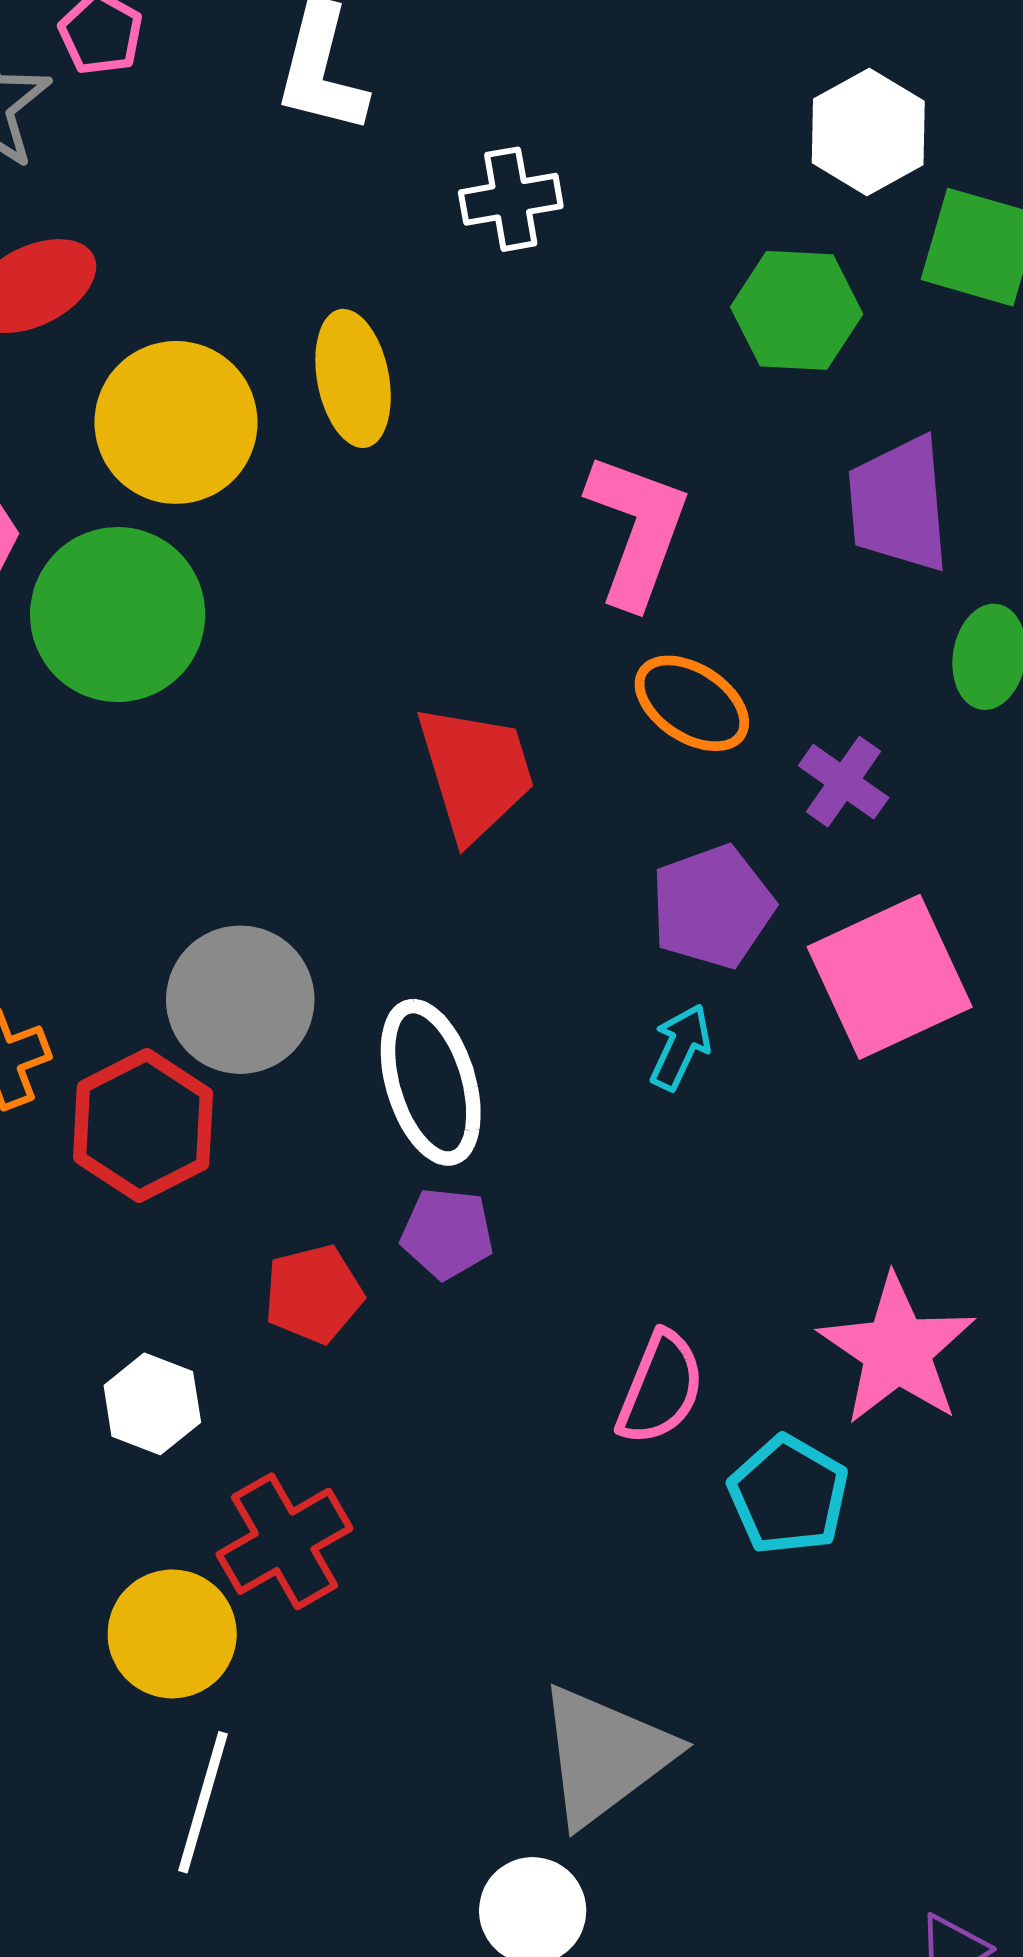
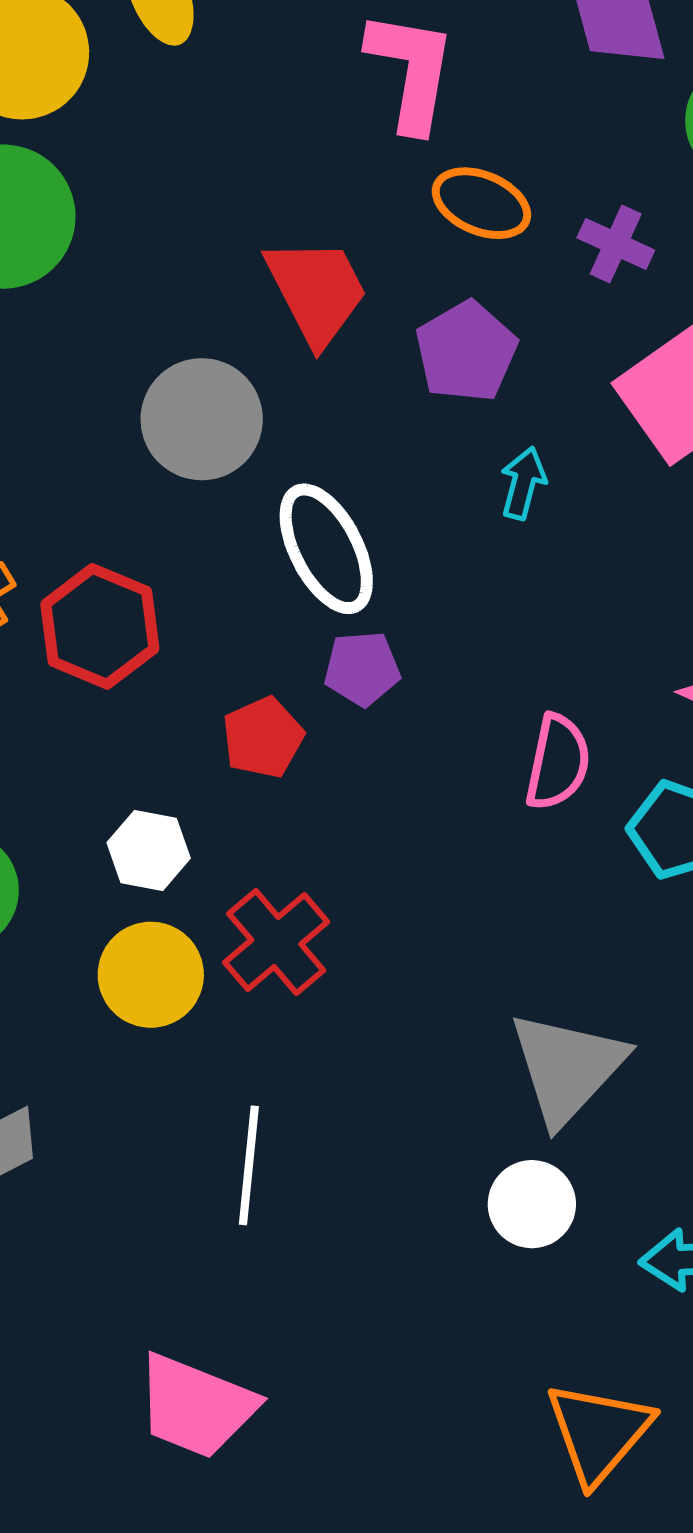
purple pentagon: (712, 907) -> (466, 352), moved
gray circle: (240, 1000) -> (202, 419), moved
yellow circle: (172, 1634) -> (151, 975), moved

